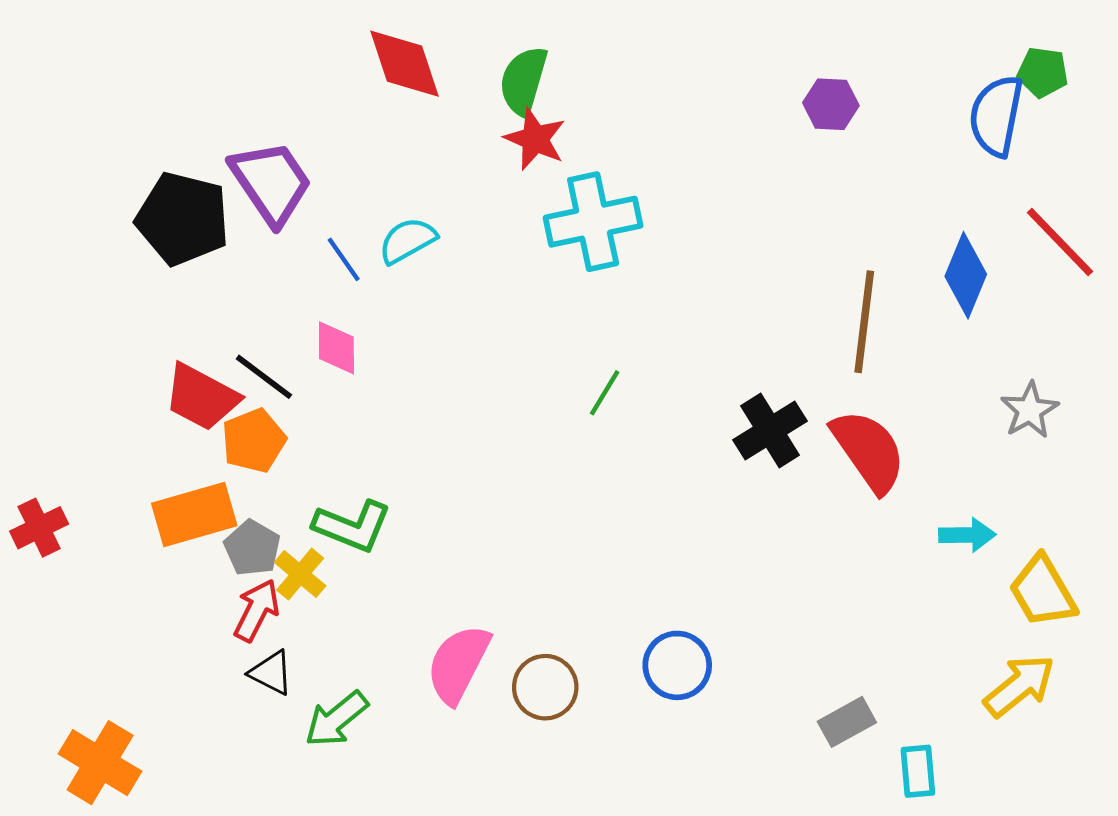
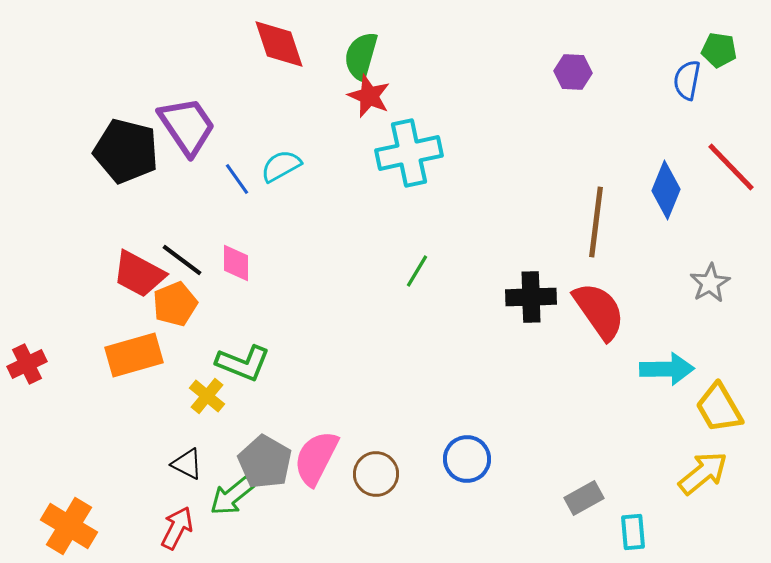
blue semicircle: (996, 116) -> (687, 80), size x0.7
pink diamond: (336, 348) -> (236, 263), moved
black cross: (770, 430) -> (531, 297), turned 30
cyan arrow: (967, 535) -> (667, 369), size x1.4
gray pentagon: (252, 548) -> (265, 462), moved, size x1.4
red arrow: (257, 610) -> (177, 528), moved

